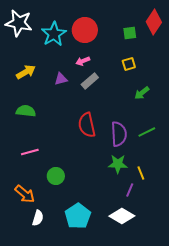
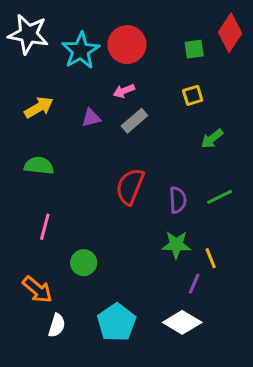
red semicircle: (87, 125) -> (130, 186), turned 35
purple semicircle: (119, 134) -> (178, 200), size x0.7
pink line: (30, 152) -> (45, 227), turned -60

